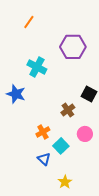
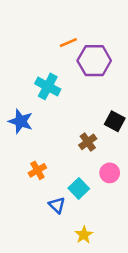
orange line: (29, 22) -> (68, 43), moved, turned 32
orange cross: (43, 132) -> (37, 170), moved

